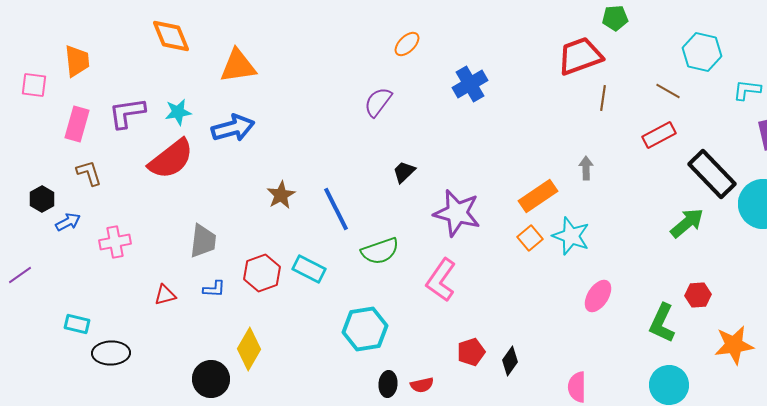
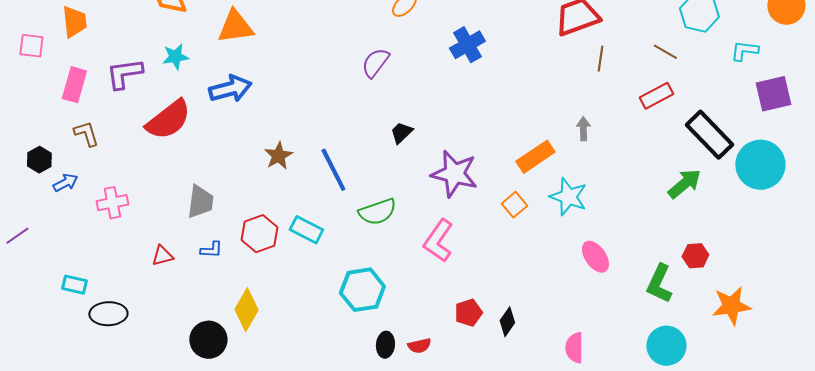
cyan star: (178, 112) -> (175, 57), moved
orange square: (530, 238) -> (514, 205), moved
pink ellipse: (598, 296) -> (595, 257), turned -68

